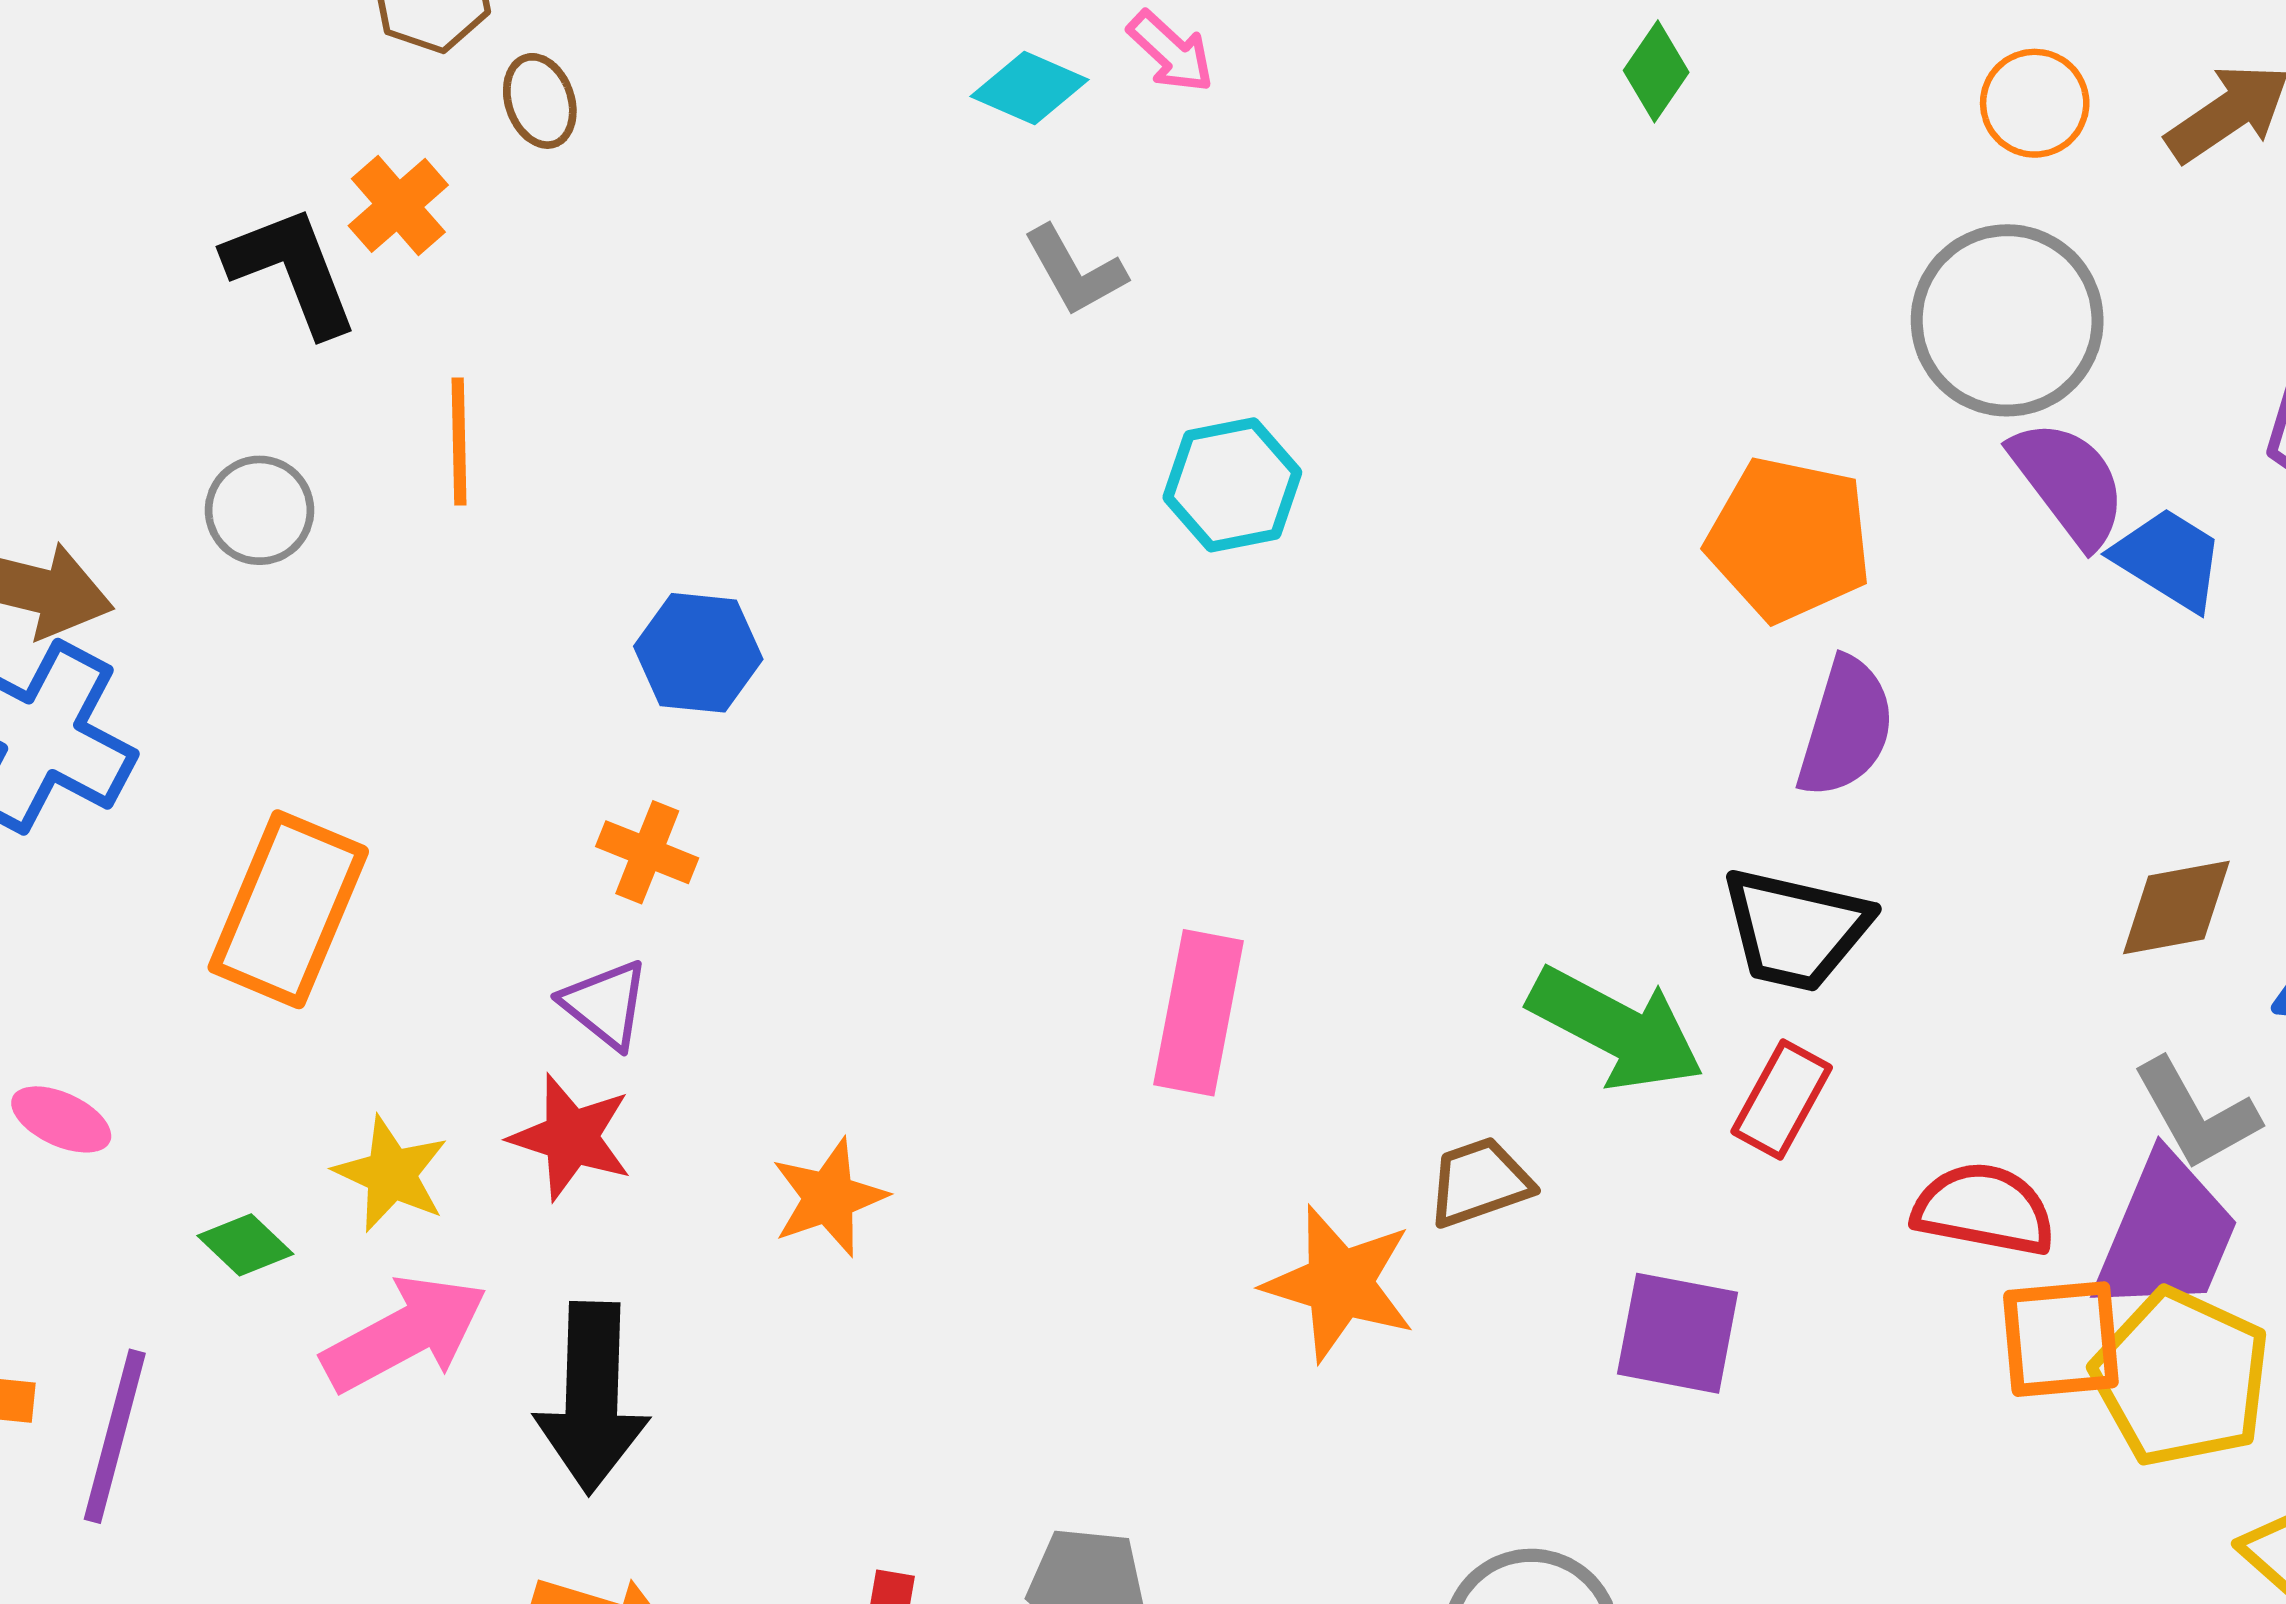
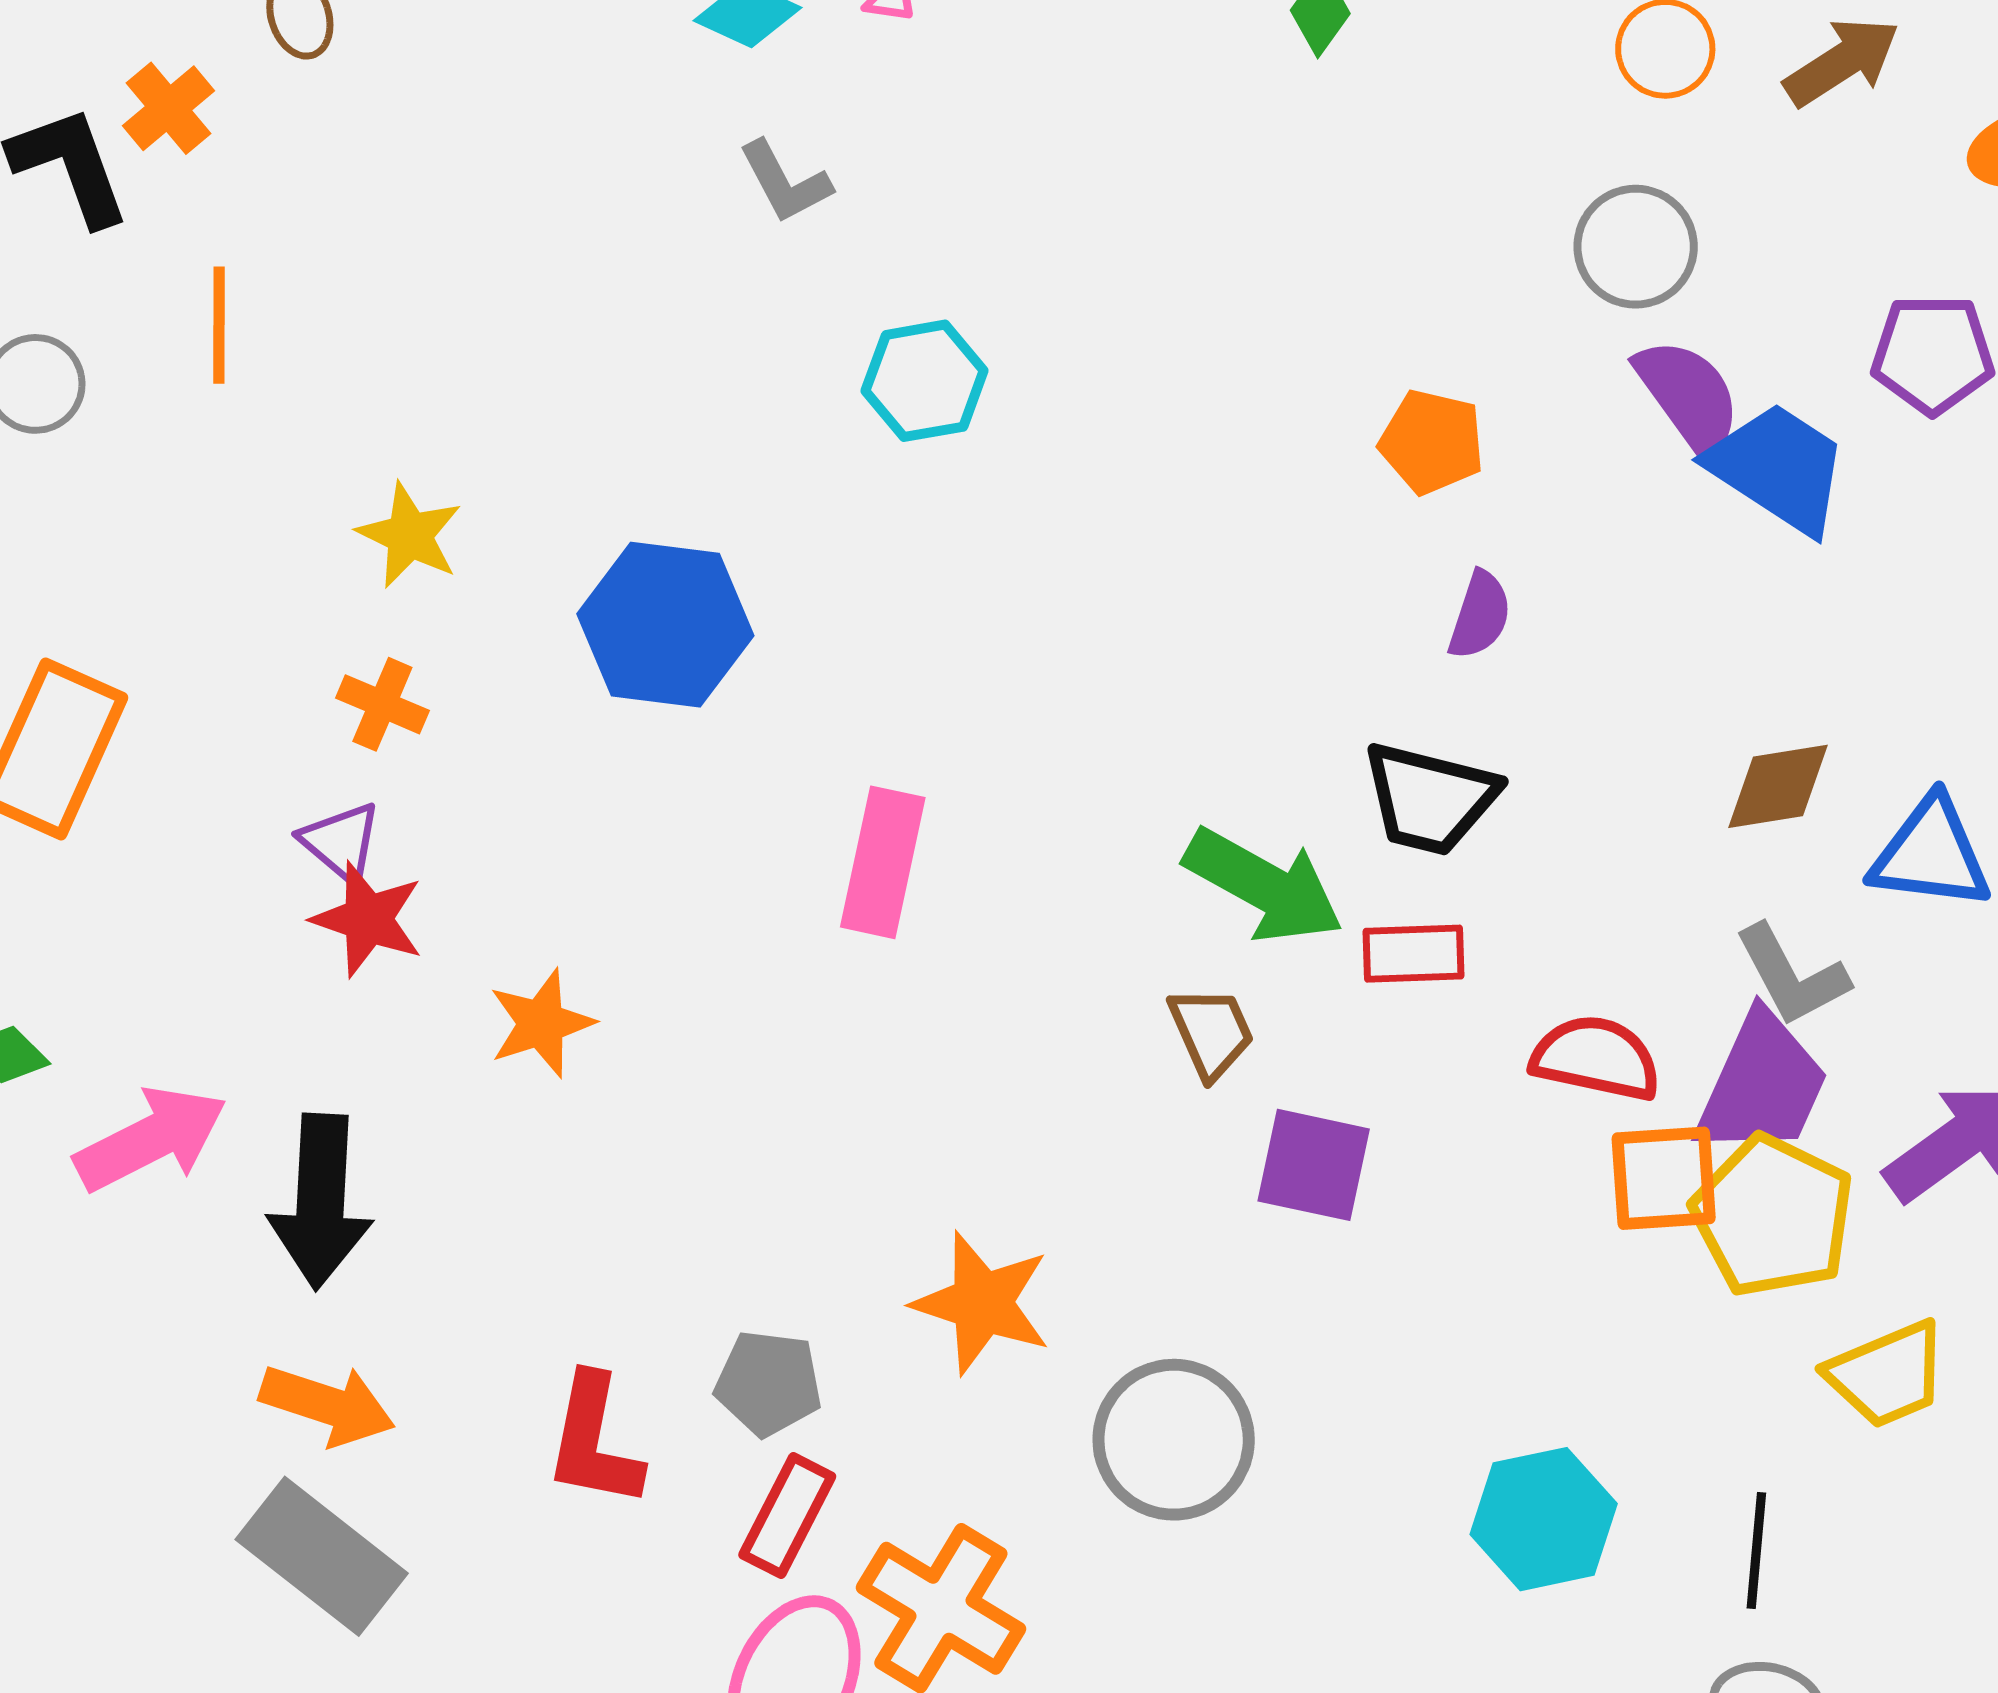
gray circle: (2007, 320) -> (1636, 247), size x0.7
orange pentagon: (1789, 539) -> (1432, 442), size x0.7
blue trapezoid: (2169, 559) -> (1778, 468), size x1.4
blue hexagon: (698, 653) -> (665, 625), moved, size x1.5
purple semicircle: (1846, 728) -> (1480, 615), size x0.7
red rectangle: (1782, 1100) -> (1414, 954), turned 58
red star: (571, 1137) -> (368, 919), moved
yellow star: (391, 1174) -> (410, 535), moved
brown trapezoid: (1480, 1182) -> (1211, 1032), moved, turned 84
orange star: (1339, 1283) -> (982, 1303), moved

